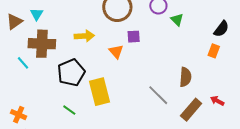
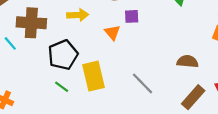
brown semicircle: (185, 77) -> (188, 61), turned -90
gray line: (158, 95) -> (142, 83), moved
green line: (69, 110) -> (62, 87), moved

